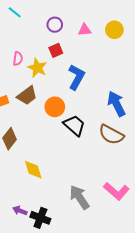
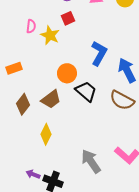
blue L-shape: (76, 77) -> (99, 53), moved
brown trapezoid: (27, 96) -> (51, 99), moved
yellow diamond: (33, 170) -> (46, 134), turned 45

